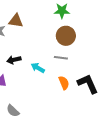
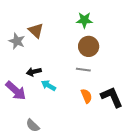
brown triangle: (16, 21) -> (36, 31), turned 35
cyan arrow: (38, 68) -> (49, 85), moved

